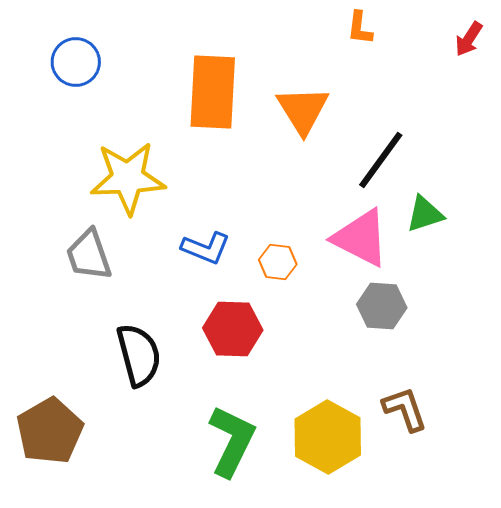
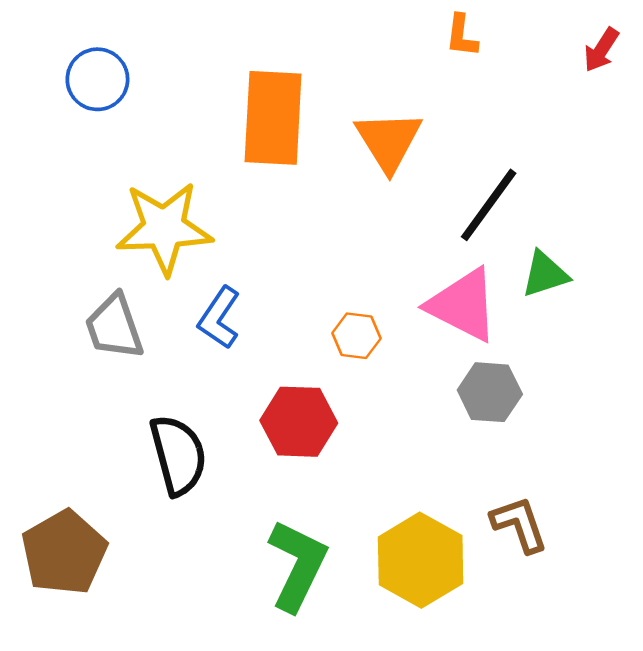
blue L-shape: (206, 248) -> (219, 318), moved, turned 102

